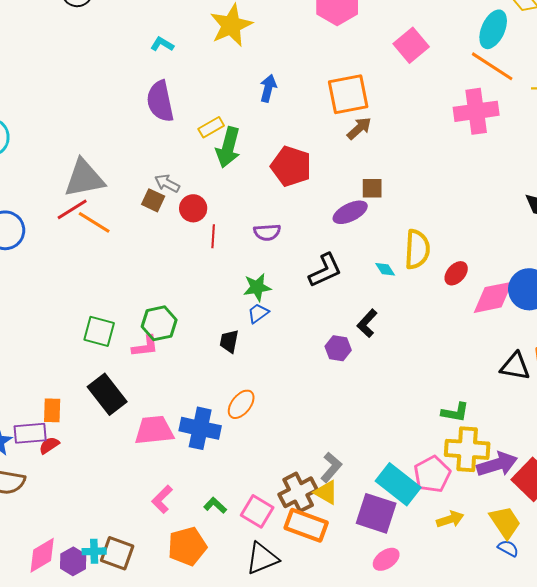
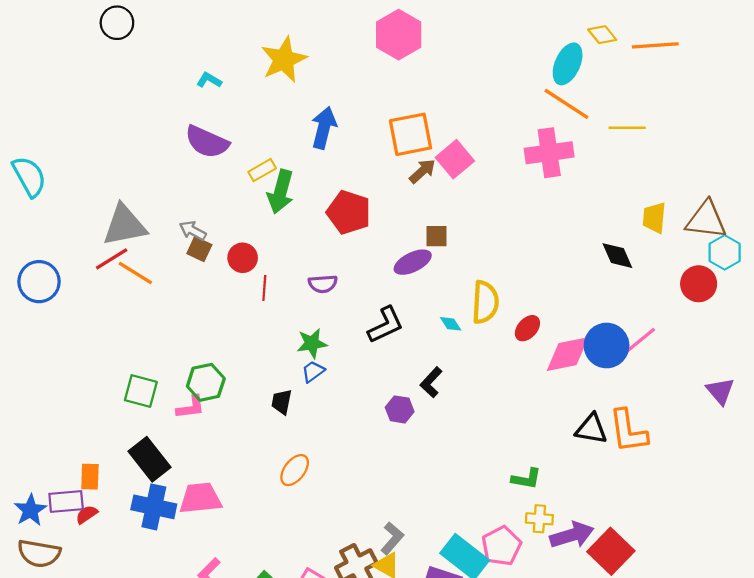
pink square: (411, 45) -> (455, 159), moved
blue arrow: (268, 88) -> (324, 128), size x1.4
purple semicircle: (160, 101) -> (207, 142), turned -54
gray arrow: (167, 183) -> (193, 231), moved
blue cross: (200, 428) -> (154, 507), moved
yellow cross: (467, 449) -> (539, 519), size x0.6

